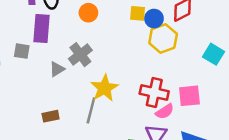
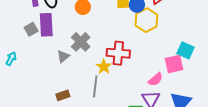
gray square: (22, 51) -> (31, 29), moved, turned -32
cyan square: (213, 54) -> (185, 50), moved
yellow star: (104, 88) -> (104, 67), size x0.7
red cross: (154, 92) -> (118, 53), moved

